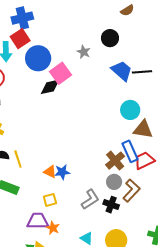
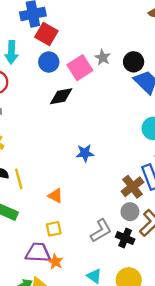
black circle: (110, 38) -> (134, 62), moved
red square: (20, 39) -> (46, 34), moved, turned -30
blue circle: (38, 58) -> (49, 62), size x0.7
pink square: (60, 73) -> (80, 68), moved
blue star: (62, 172) -> (85, 153), moved

